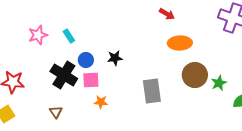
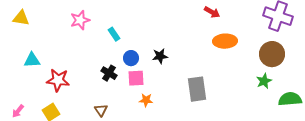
pink star: (38, 35) -> (80, 20), moved
black cross: (64, 75) -> (109, 73), size x0.6
brown circle: (195, 75) -> (272, 54), moved

